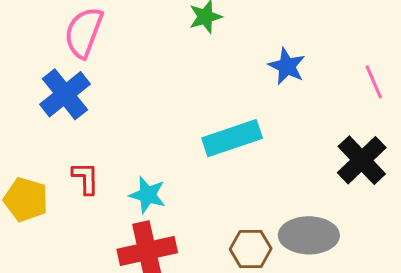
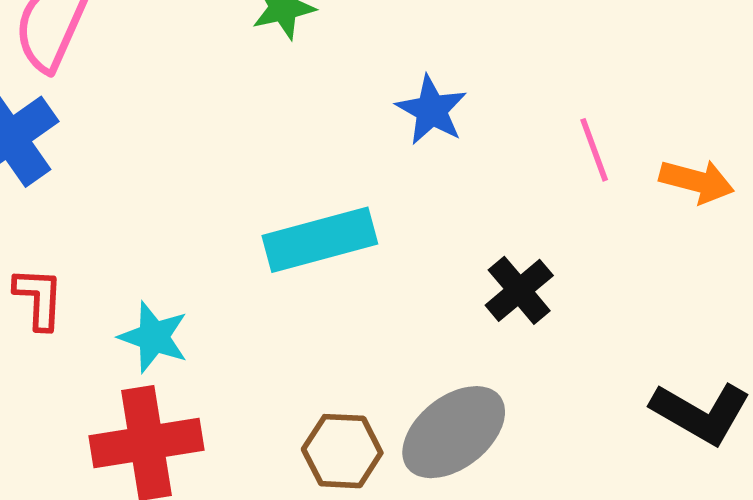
black cross: (362, 160) -> (519, 290), moved, size x0.7
gray ellipse: (309, 235) -> (454, 432), turned -42

